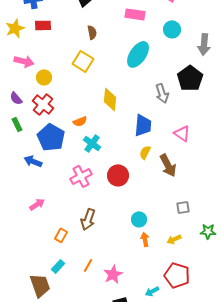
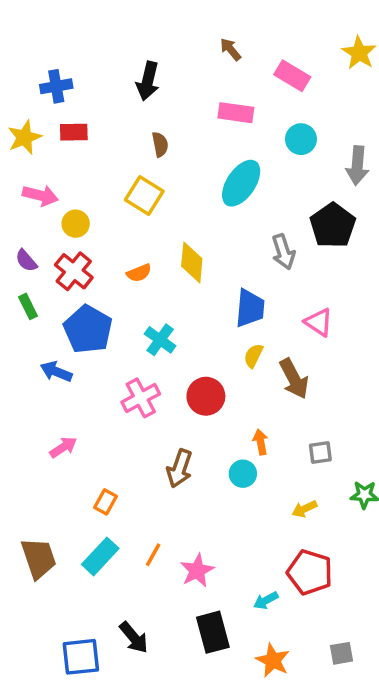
orange semicircle: (80, 121) -> (139, 273), moved
brown arrow: (88, 219) -> (179, 468), moved
orange arrow: (145, 239) -> (260, 442), moved
cyan rectangle: (58, 266) -> (100, 556), size x1.5
brown trapezoid: (40, 285) -> (39, 558), moved

